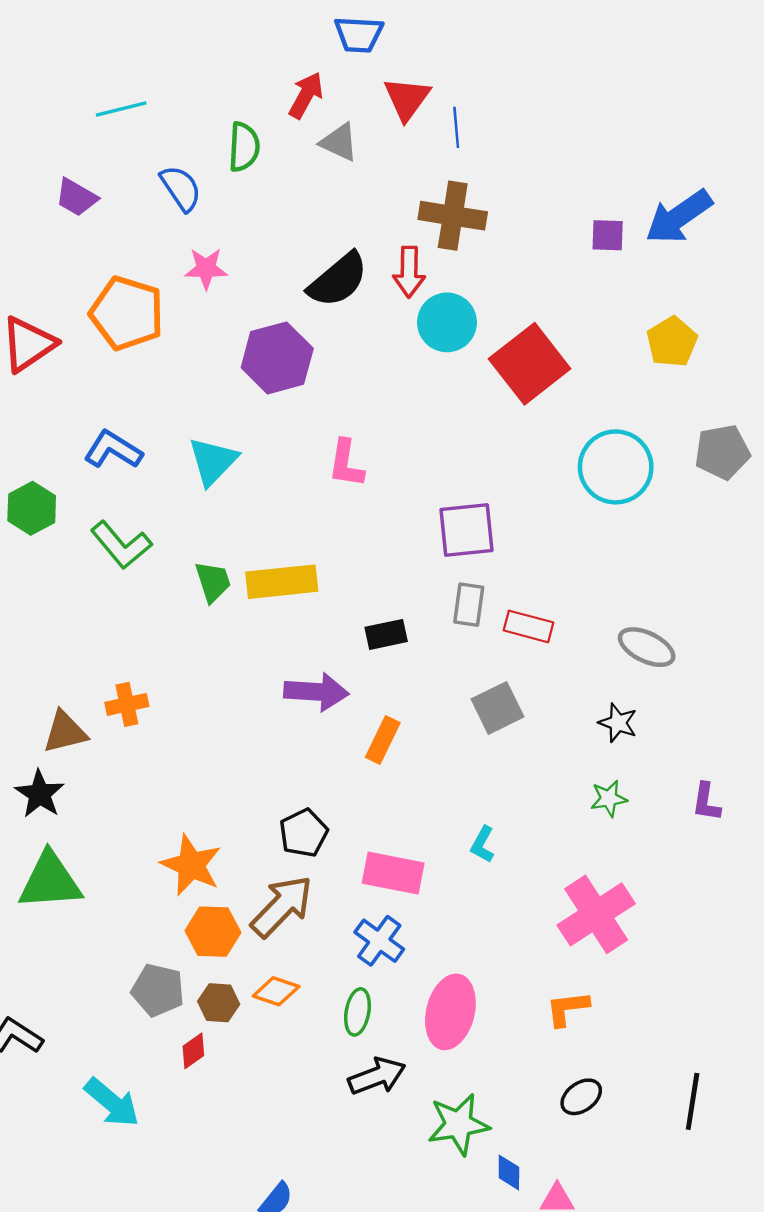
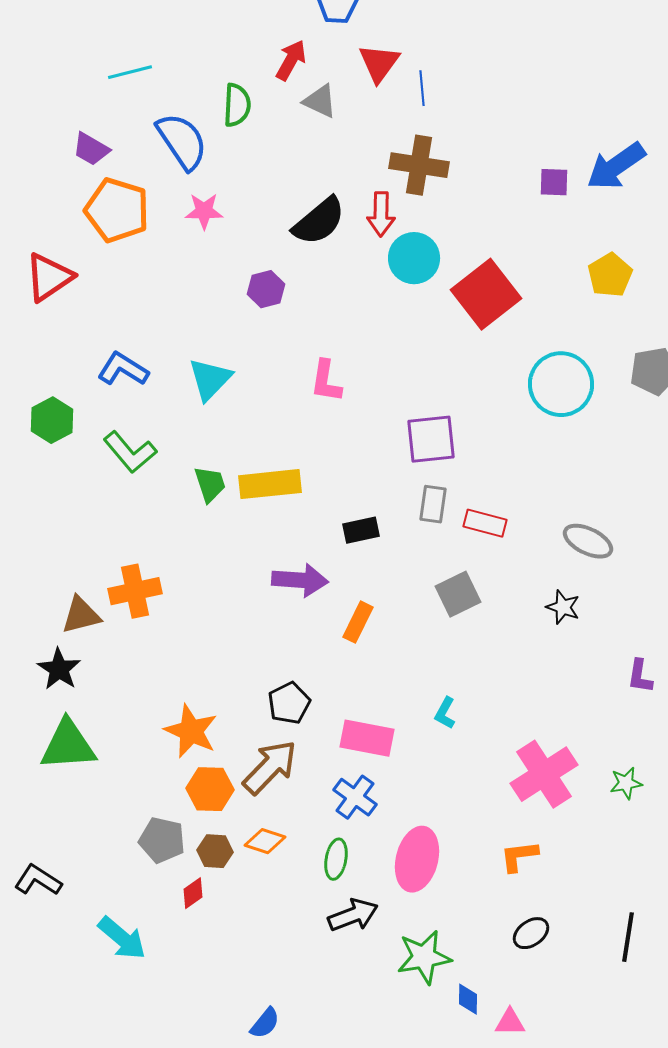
blue semicircle: (181, 188) -> (182, 141), size x1.4
orange pentagon: (127, 313) -> (117, 210), moved
purple hexagon: (277, 358) -> (266, 289), size x0.6
orange cross: (127, 704) -> (135, 591), size x1.4
green star: (609, 799) -> (626, 783), moved

